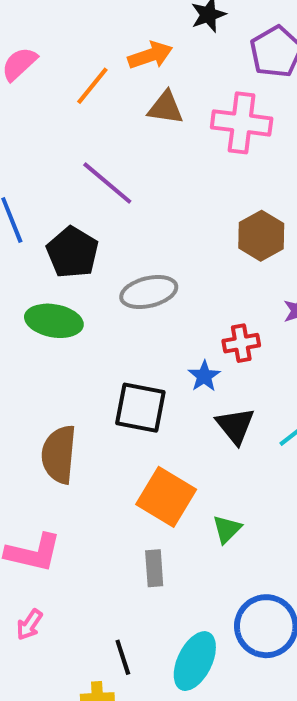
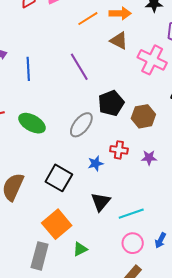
black pentagon: (73, 252) -> (111, 103), moved
gray ellipse: (149, 292) -> (81, 125), turned -56
red cross: (241, 343) -> (119, 150), moved
blue star: (204, 376) -> (96, 163), moved
gray rectangle: (154, 568) -> (40, 256), size x1.5

